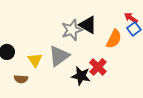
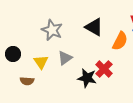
gray star: (72, 30) -> (52, 30), moved, turned -30
gray triangle: (59, 56) -> (65, 58), size x0.7

